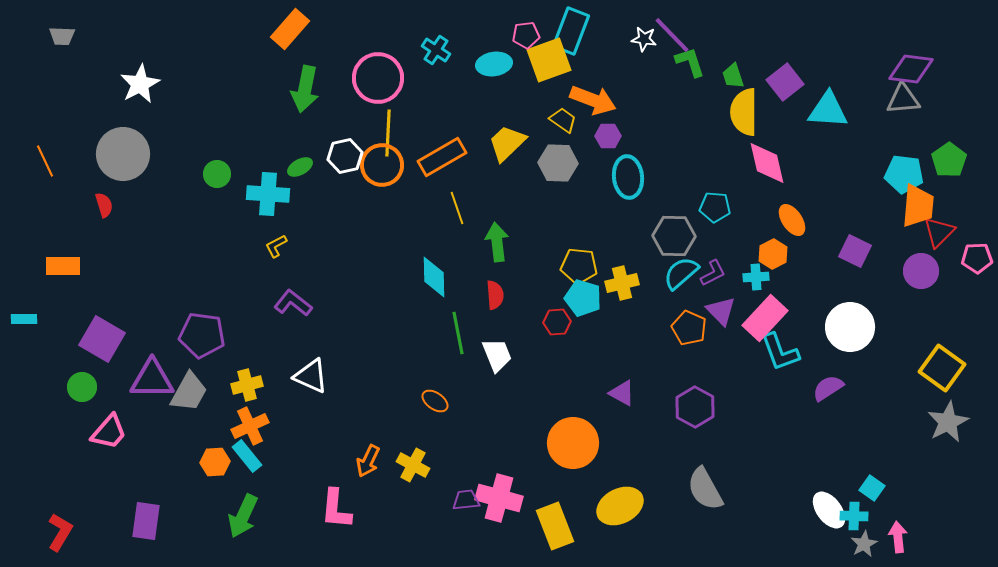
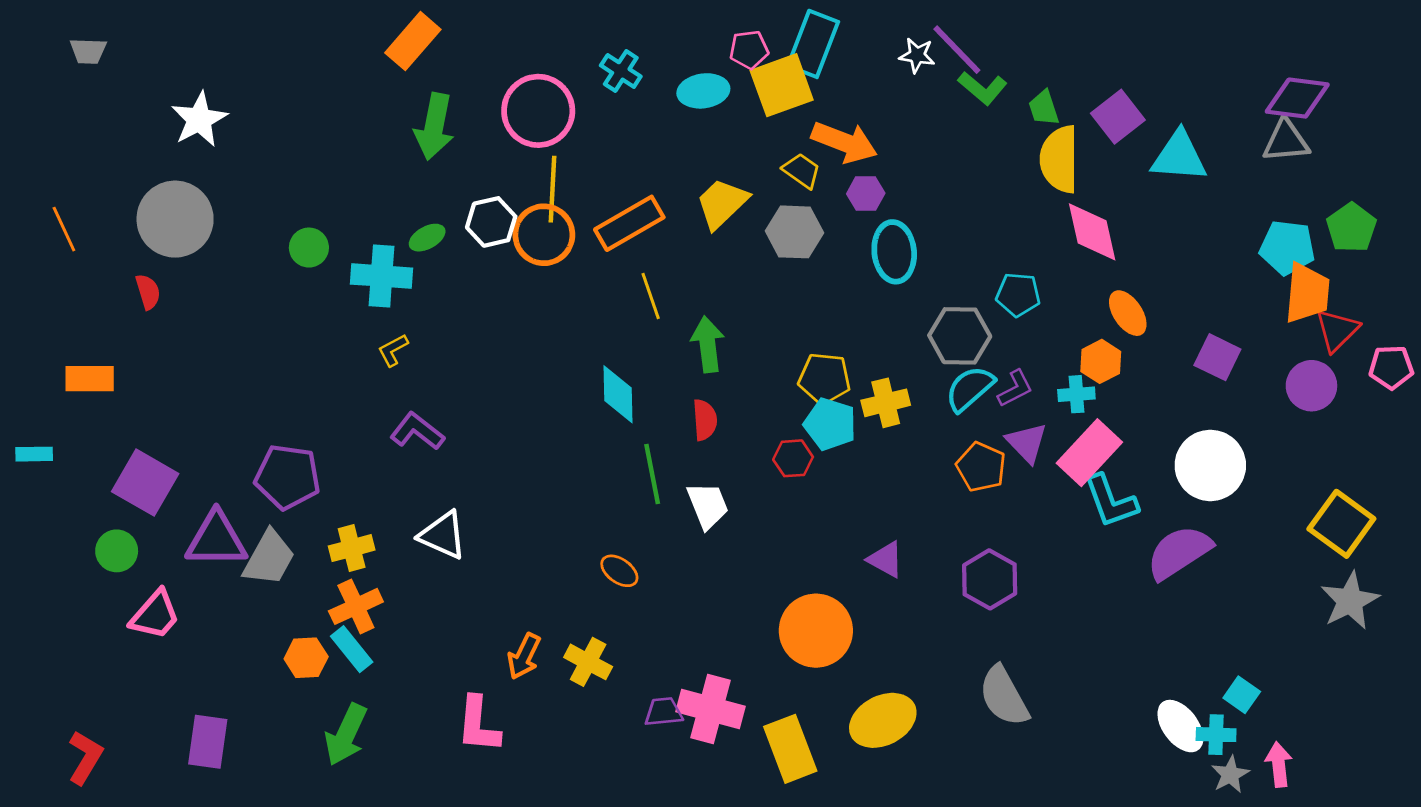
green L-shape: (690, 62) -> (983, 88), turned 148
purple semicircle: (828, 388) -> (1179, 552), size x1.5

